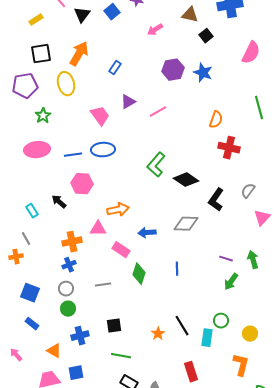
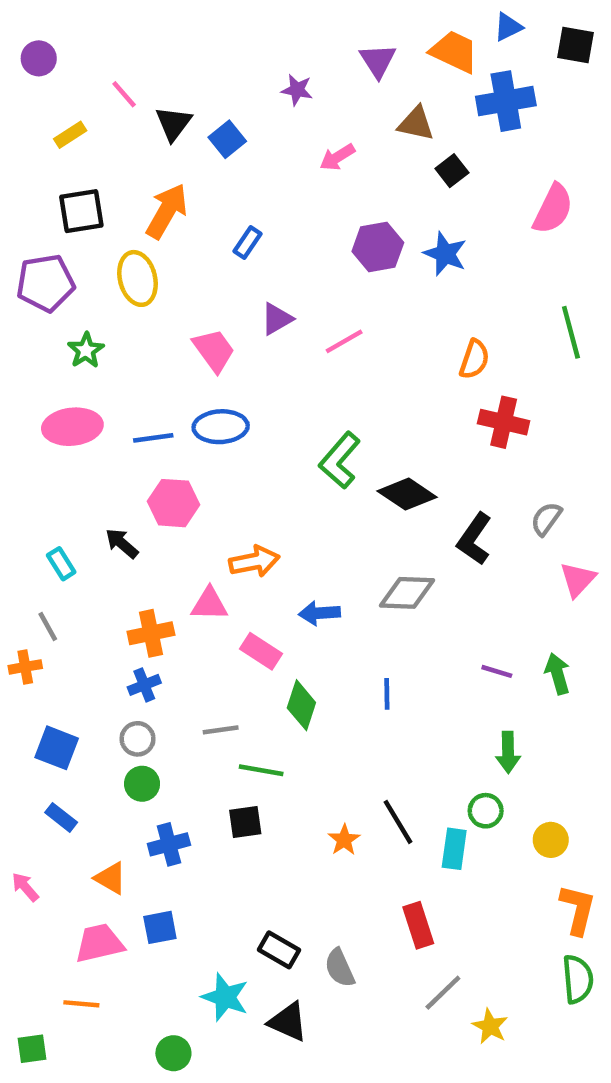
blue square: (112, 12) -> (227, 139), moved
green arrow: (231, 282) -> (508, 752), moved, turned -36
green line: (121, 356) -> (261, 770), moved
orange L-shape: (241, 365) -> (578, 910), moved

